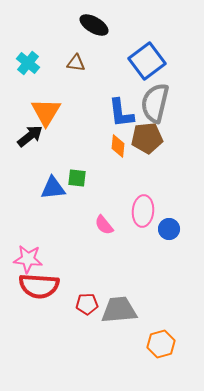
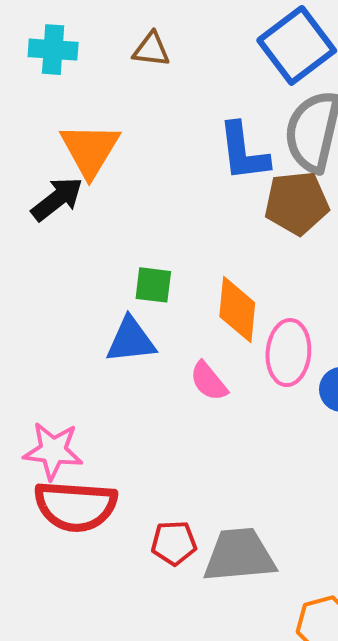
cyan cross: (28, 63) -> (53, 50), turned -35
orange diamond: (118, 146) -> (237, 310), moved, size x1.4
blue triangle: (53, 188) -> (131, 340), moved

